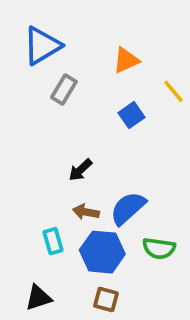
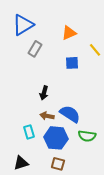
blue square: (132, 115) -> (72, 63), turned 32
black arrow: (80, 170) -> (44, 93), turned -32
blue semicircle: (128, 208) -> (70, 114), turned 75

